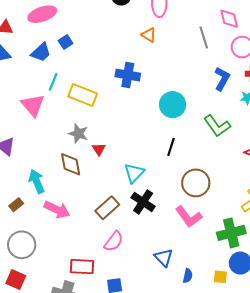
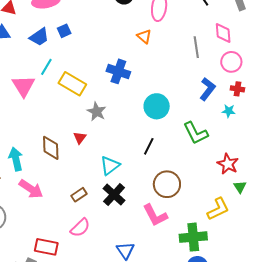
gray star: (78, 134) -> (97, 112), moved
brown rectangle: (107, 208) -> (79, 195), size x0.7

